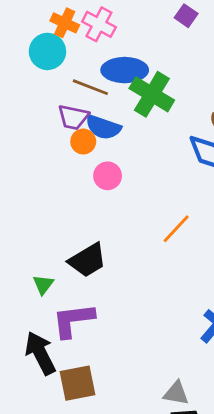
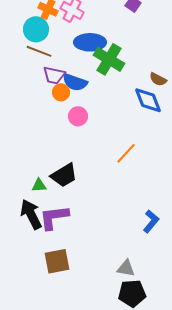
brown line: (90, 87) -> (39, 51), moved
green triangle: (43, 285) -> (39, 185), moved, turned 49
black arrow: (40, 353) -> (31, 214), moved

